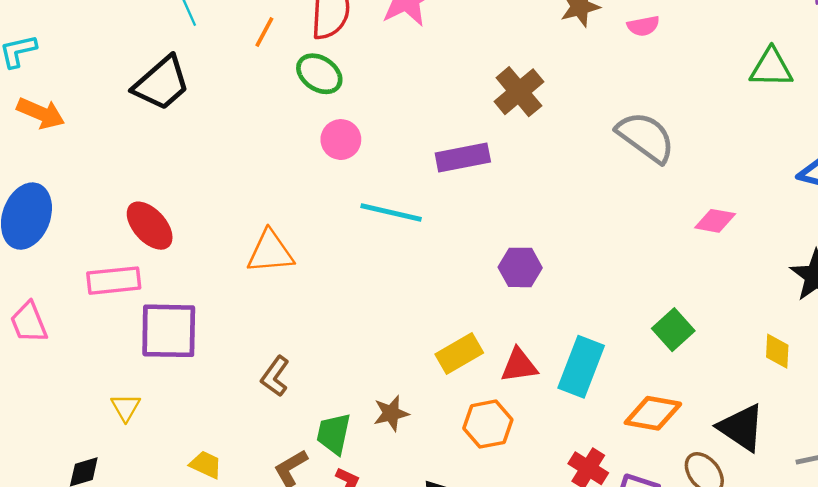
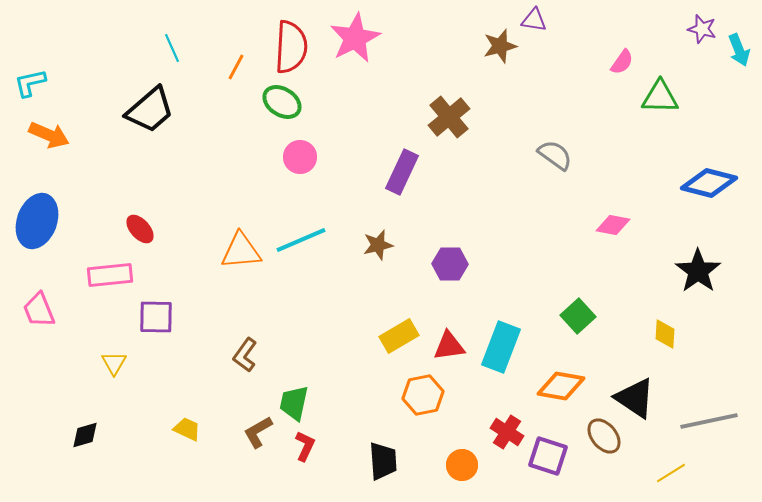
pink semicircle: (643, 26) -> (622, 62), moved, turned -44
gray semicircle: (646, 137) -> (555, 155), size x0.7
purple rectangle: (463, 157) -> (402, 172), turned -54
cyan line: (391, 212) -> (301, 240), moved, turned -36
red ellipse: (150, 226) -> (140, 229), size x0.7
purple square: (169, 331) -> (156, 317), size x0.7
yellow triangle: (126, 407) -> (114, 363), moved
brown star: (391, 413) -> (378, 245), moved

